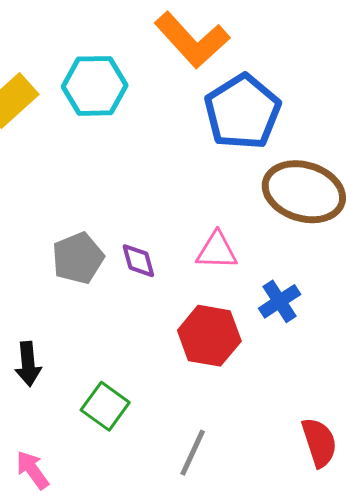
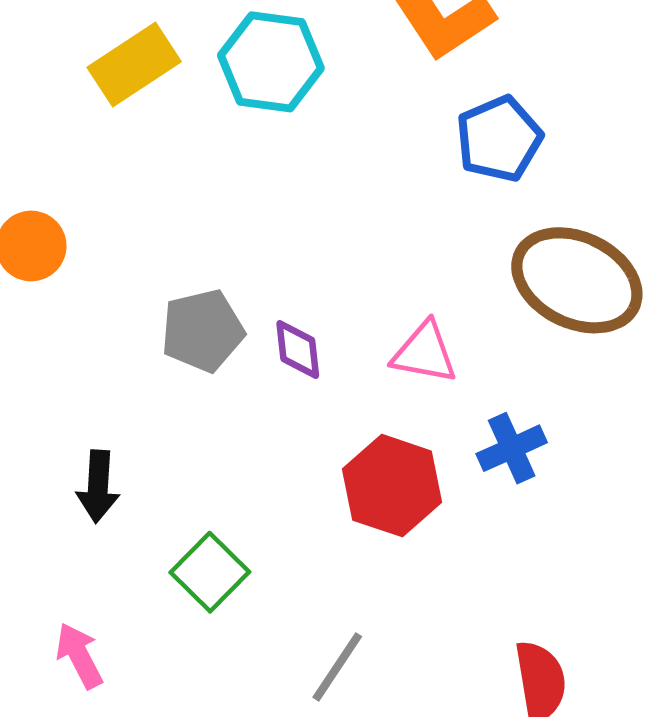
blue pentagon: (243, 112) -> (499, 139), size x0.7

